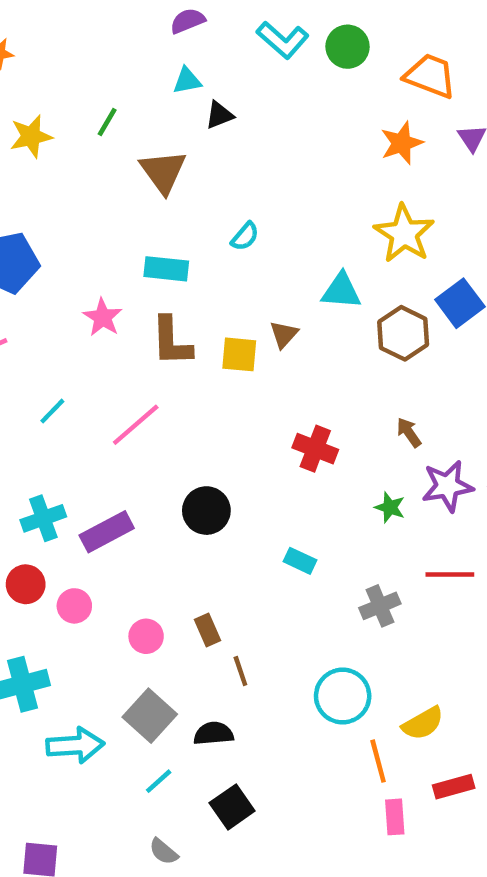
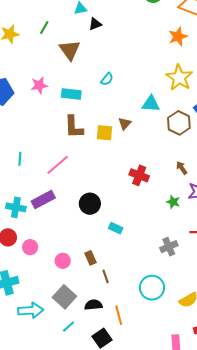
pink star: (103, 317) -> (39, 85), moved, turned 30
cyan line: (52, 411) -> (20, 159), turned -40
cyan cross: (43, 518) -> (16, 207), turned 30
purple rectangle: (107, 532) -> (43, 200), moved
cyan rectangle: (300, 561) -> (116, 228), moved
orange line: (378, 761) -> (119, 315), moved

